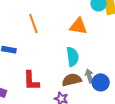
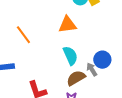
blue circle: (101, 82) -> (102, 60), moved

